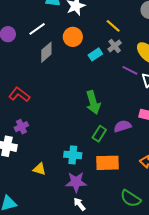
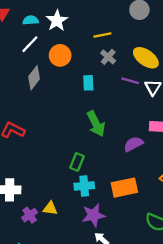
yellow line: (113, 26) -> (102, 35), turned -42
white line: (37, 29) -> (30, 44), moved
cyan rectangle: (95, 54) -> (88, 83), moved, turned -48
purple cross: (21, 127) -> (30, 215), moved
green rectangle: (99, 134) -> (77, 162), moved

